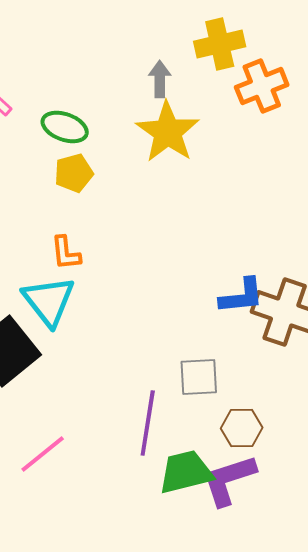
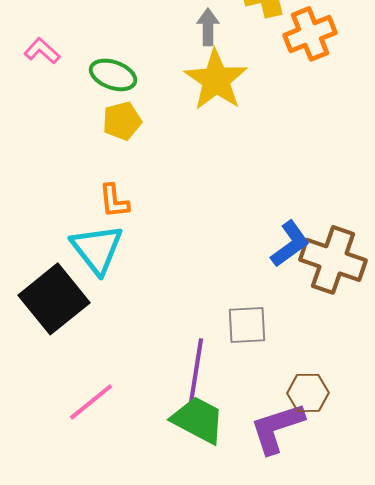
blue L-shape: (242, 296) -> (290, 244), turned -30
brown hexagon: (242, 428) -> (308, 393), moved
green trapezoid: (186, 472) -> (198, 420), moved, turned 42

